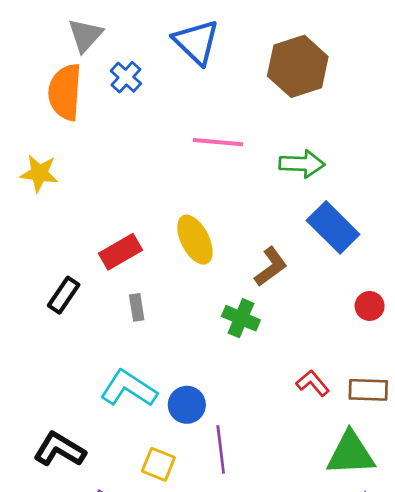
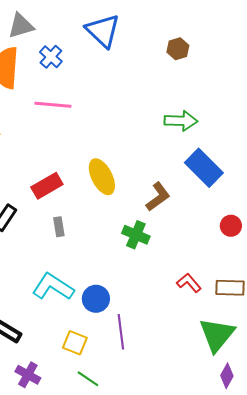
gray triangle: (85, 35) -> (21, 26), turned 32
brown hexagon: (298, 66) -> (178, 49), size x0.5
pink line: (218, 142) -> (53, 105), moved
green triangle: (351, 454) -> (217, 335), turned -48

